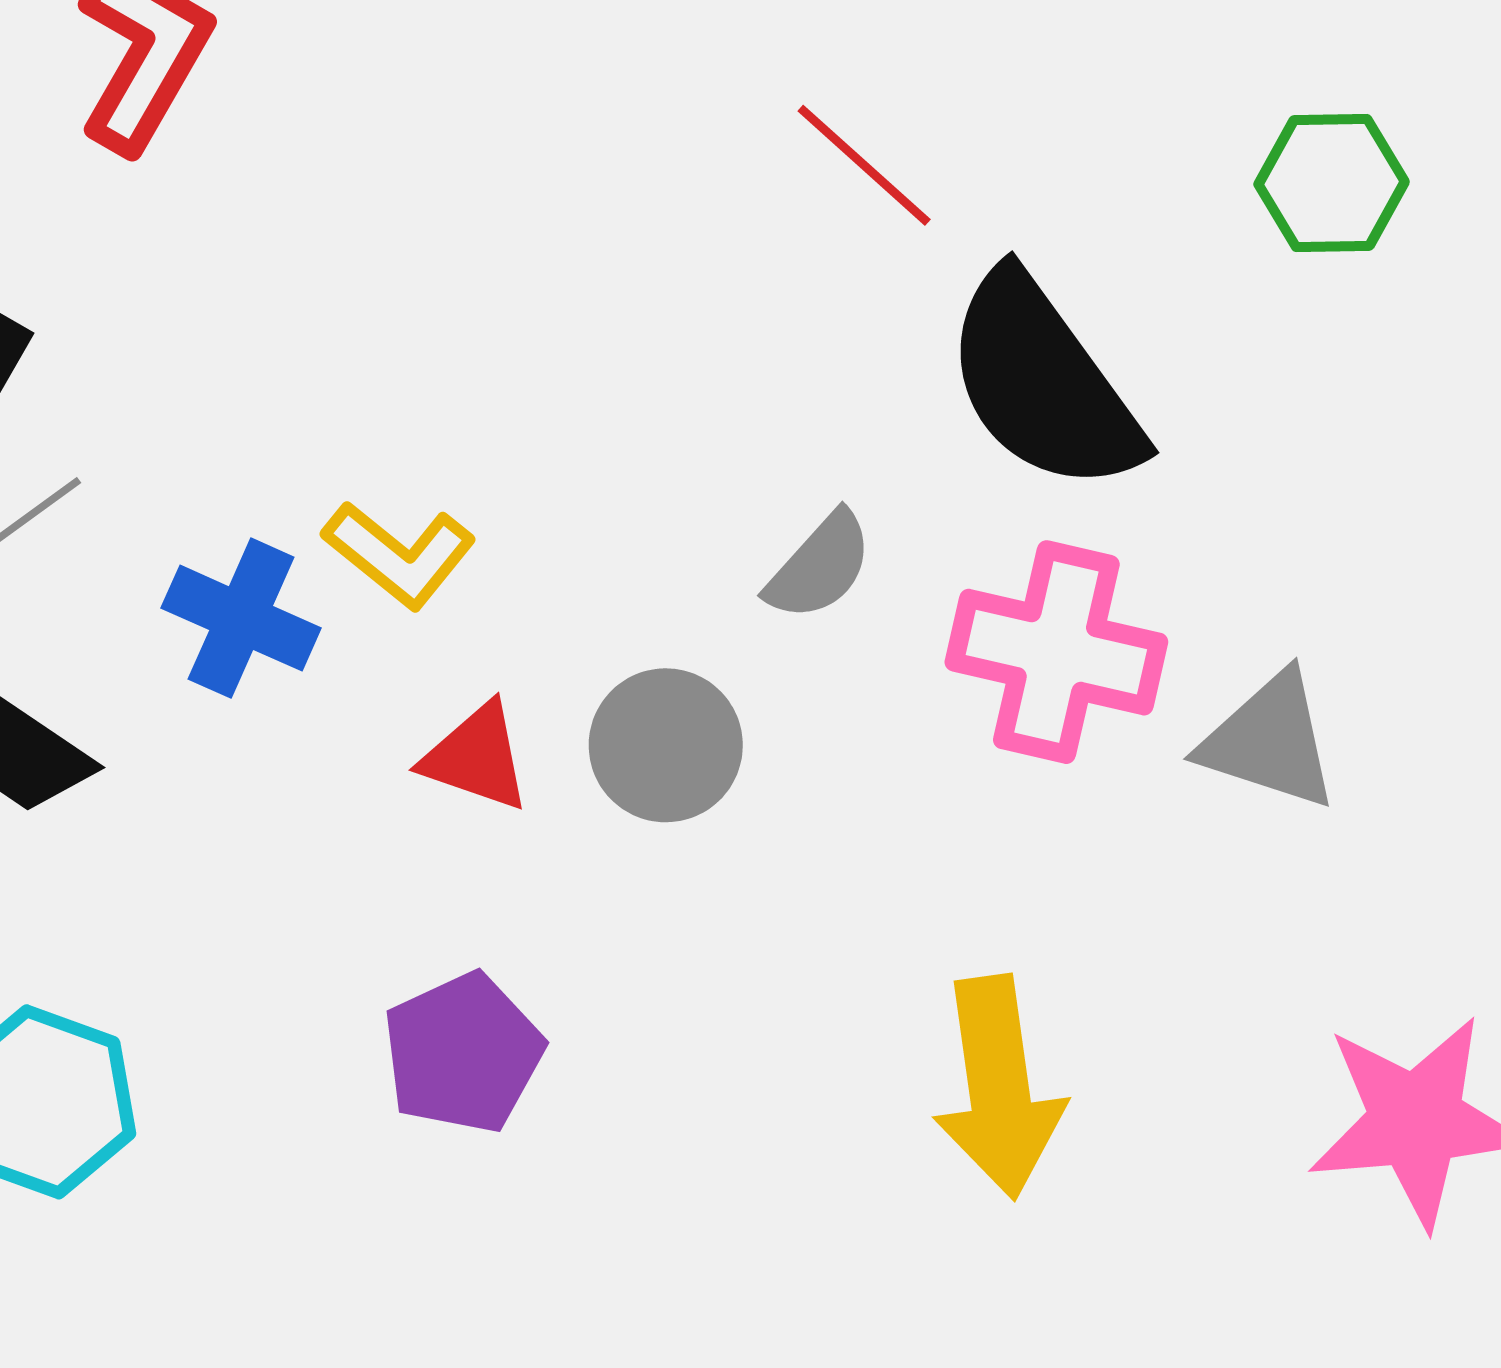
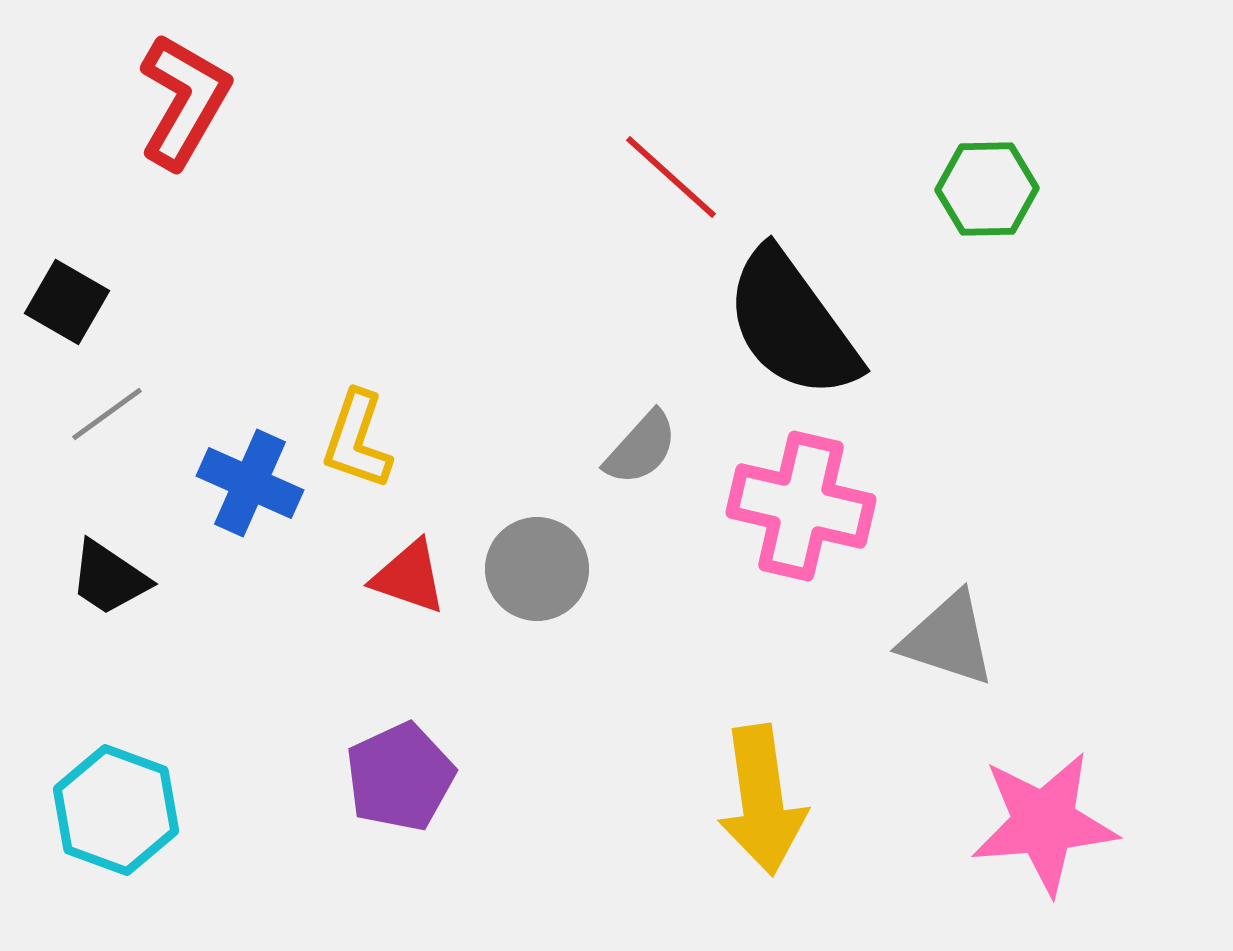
yellow L-shape: (399, 554) -> (357, 440), turned 70
gray triangle: (1269, 741) -> (948, 639), moved

